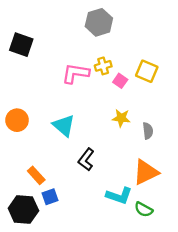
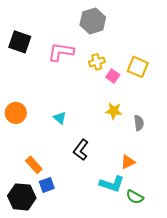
pink L-shape: (75, 73) -> (61, 52), moved
cyan triangle: (64, 125) -> (60, 118), size x0.6
orange triangle: (146, 172) -> (128, 162), moved, size x0.6

